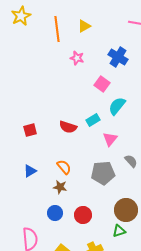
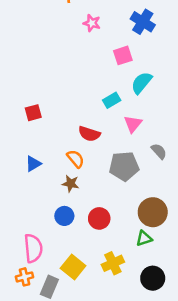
pink square: (102, 84) -> (123, 55), turned 35
red semicircle: (68, 127) -> (89, 134), moved

